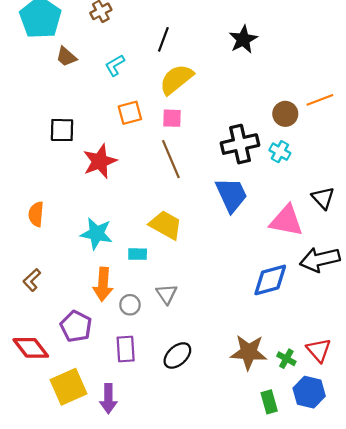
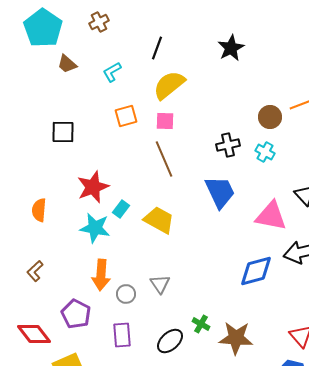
black cross: (240, 144) -> (228, 145), size x0.7
red star: (100, 161) -> (93, 187), moved
cyan rectangle: (138, 254) -> (121, 209), moved, turned -54
green cross: (286, 359) -> (201, 324), moved

